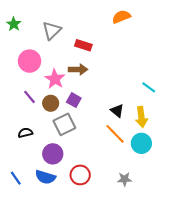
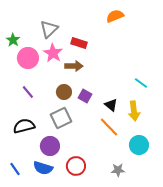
green star: (14, 24) -> (13, 40), moved
pink star: (55, 79) -> (53, 53), moved
purple square: (74, 100) -> (85, 96), moved
brown circle: (51, 103) -> (64, 92), moved
black semicircle: (25, 133) -> (24, 126), size x1.5
cyan circle: (141, 143) -> (139, 145), moved

